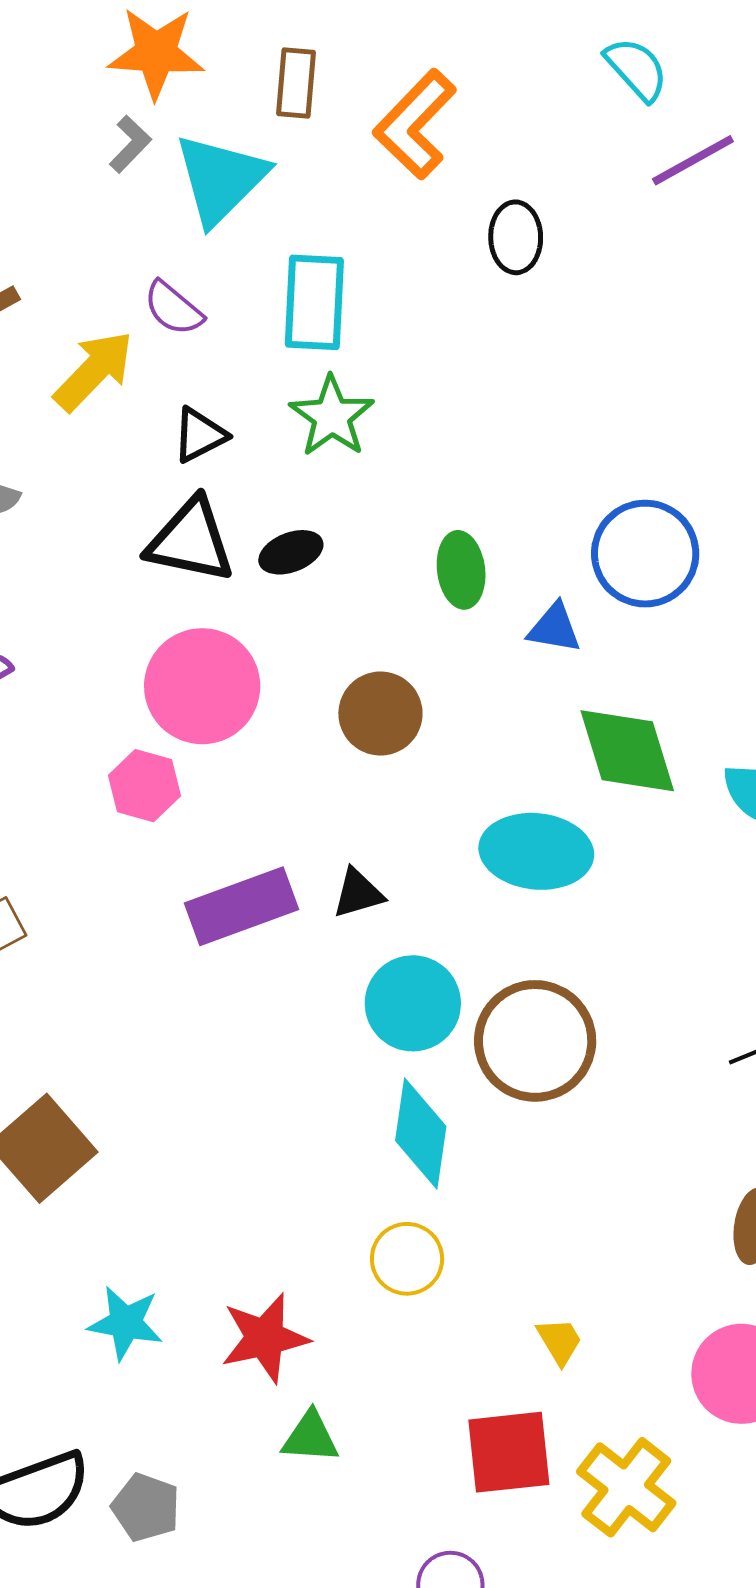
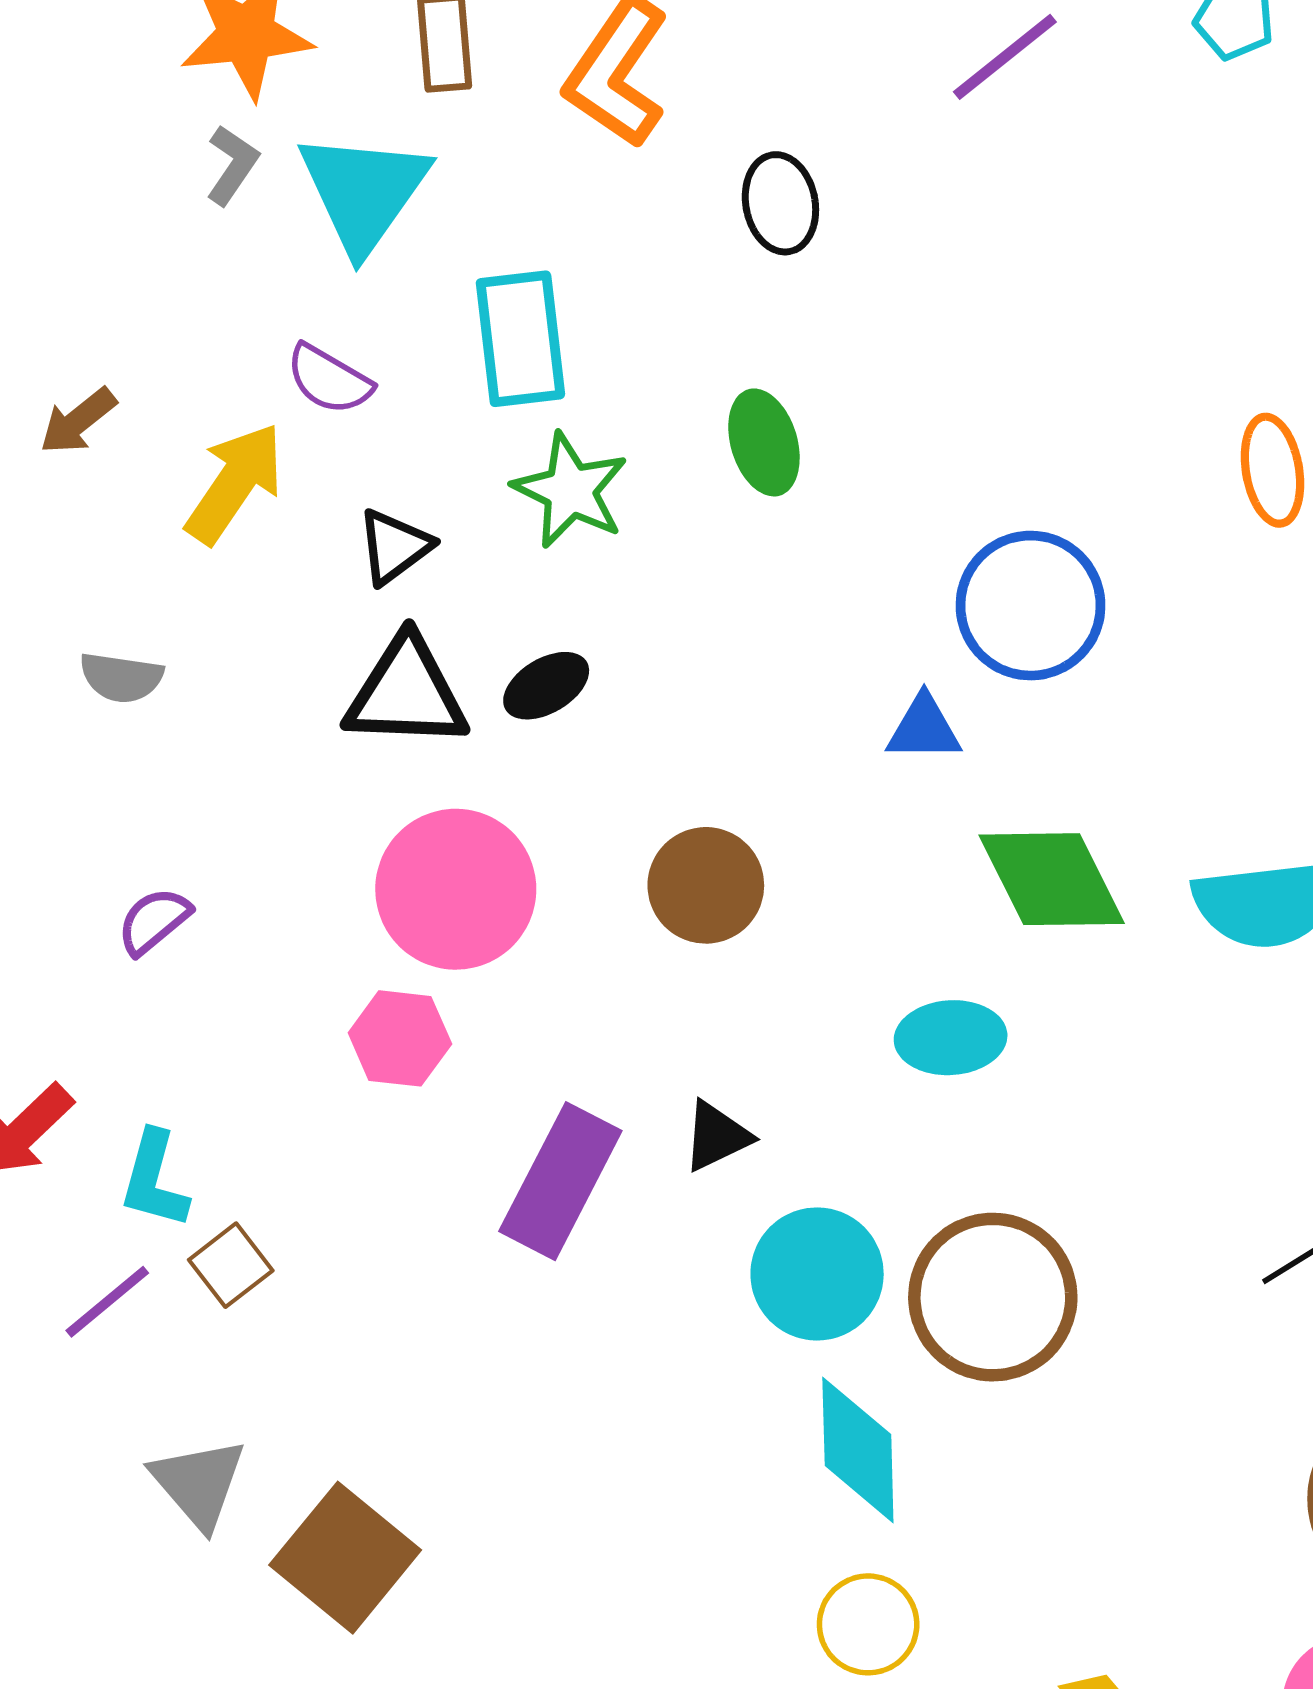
green ellipse: (461, 570) -> (764, 442), moved
cyan ellipse: (536, 851) -> (951, 1038), size x0.7
purple rectangle: (242, 906) -> (560, 1181), turned -33

